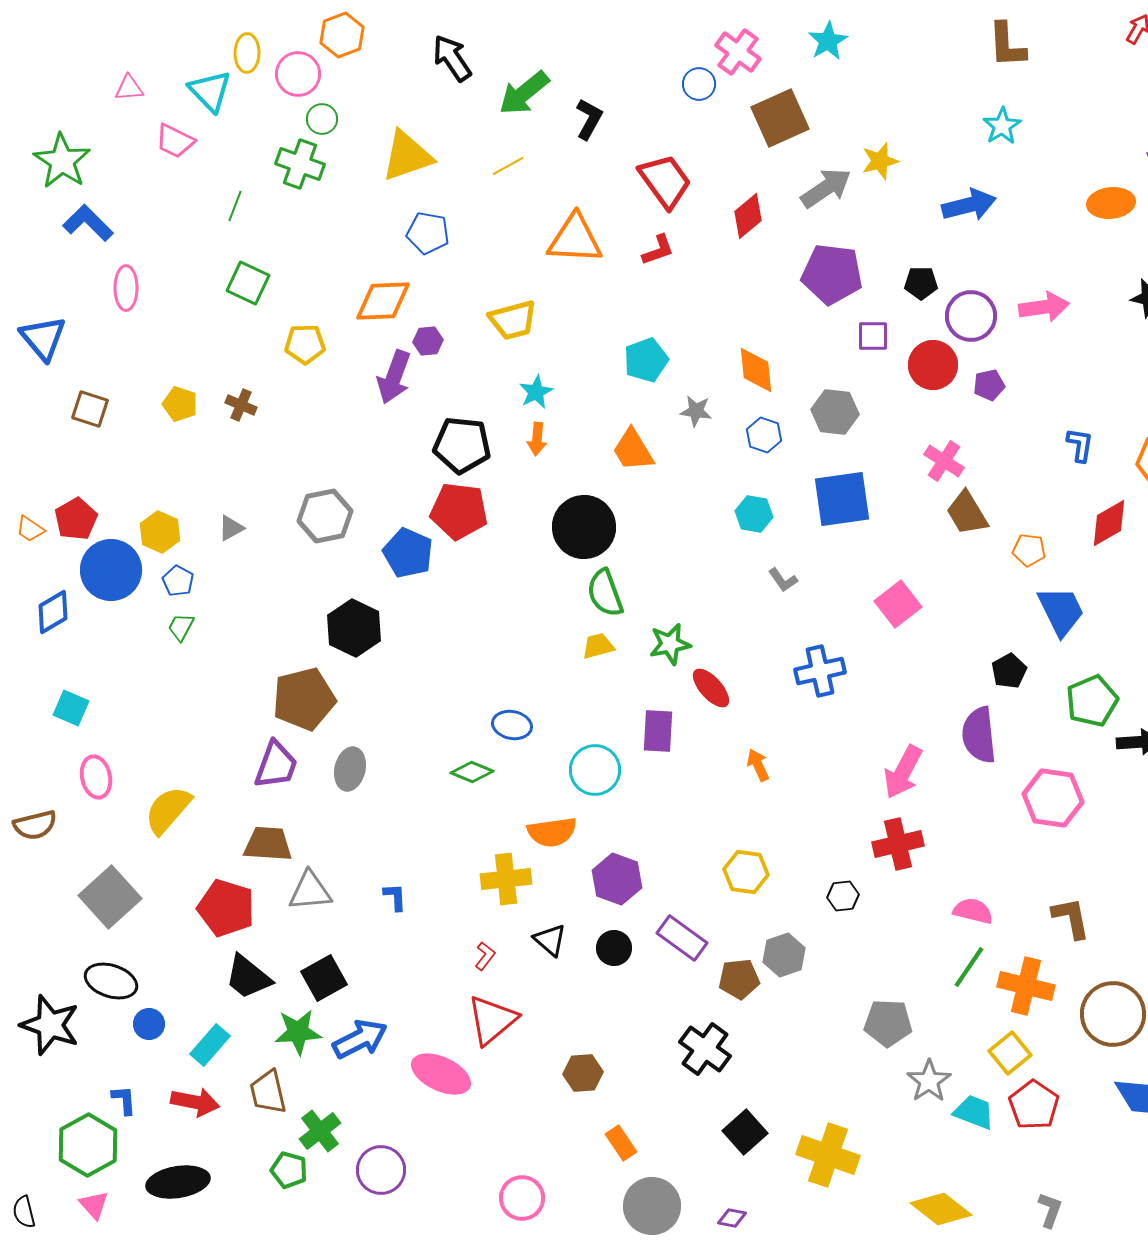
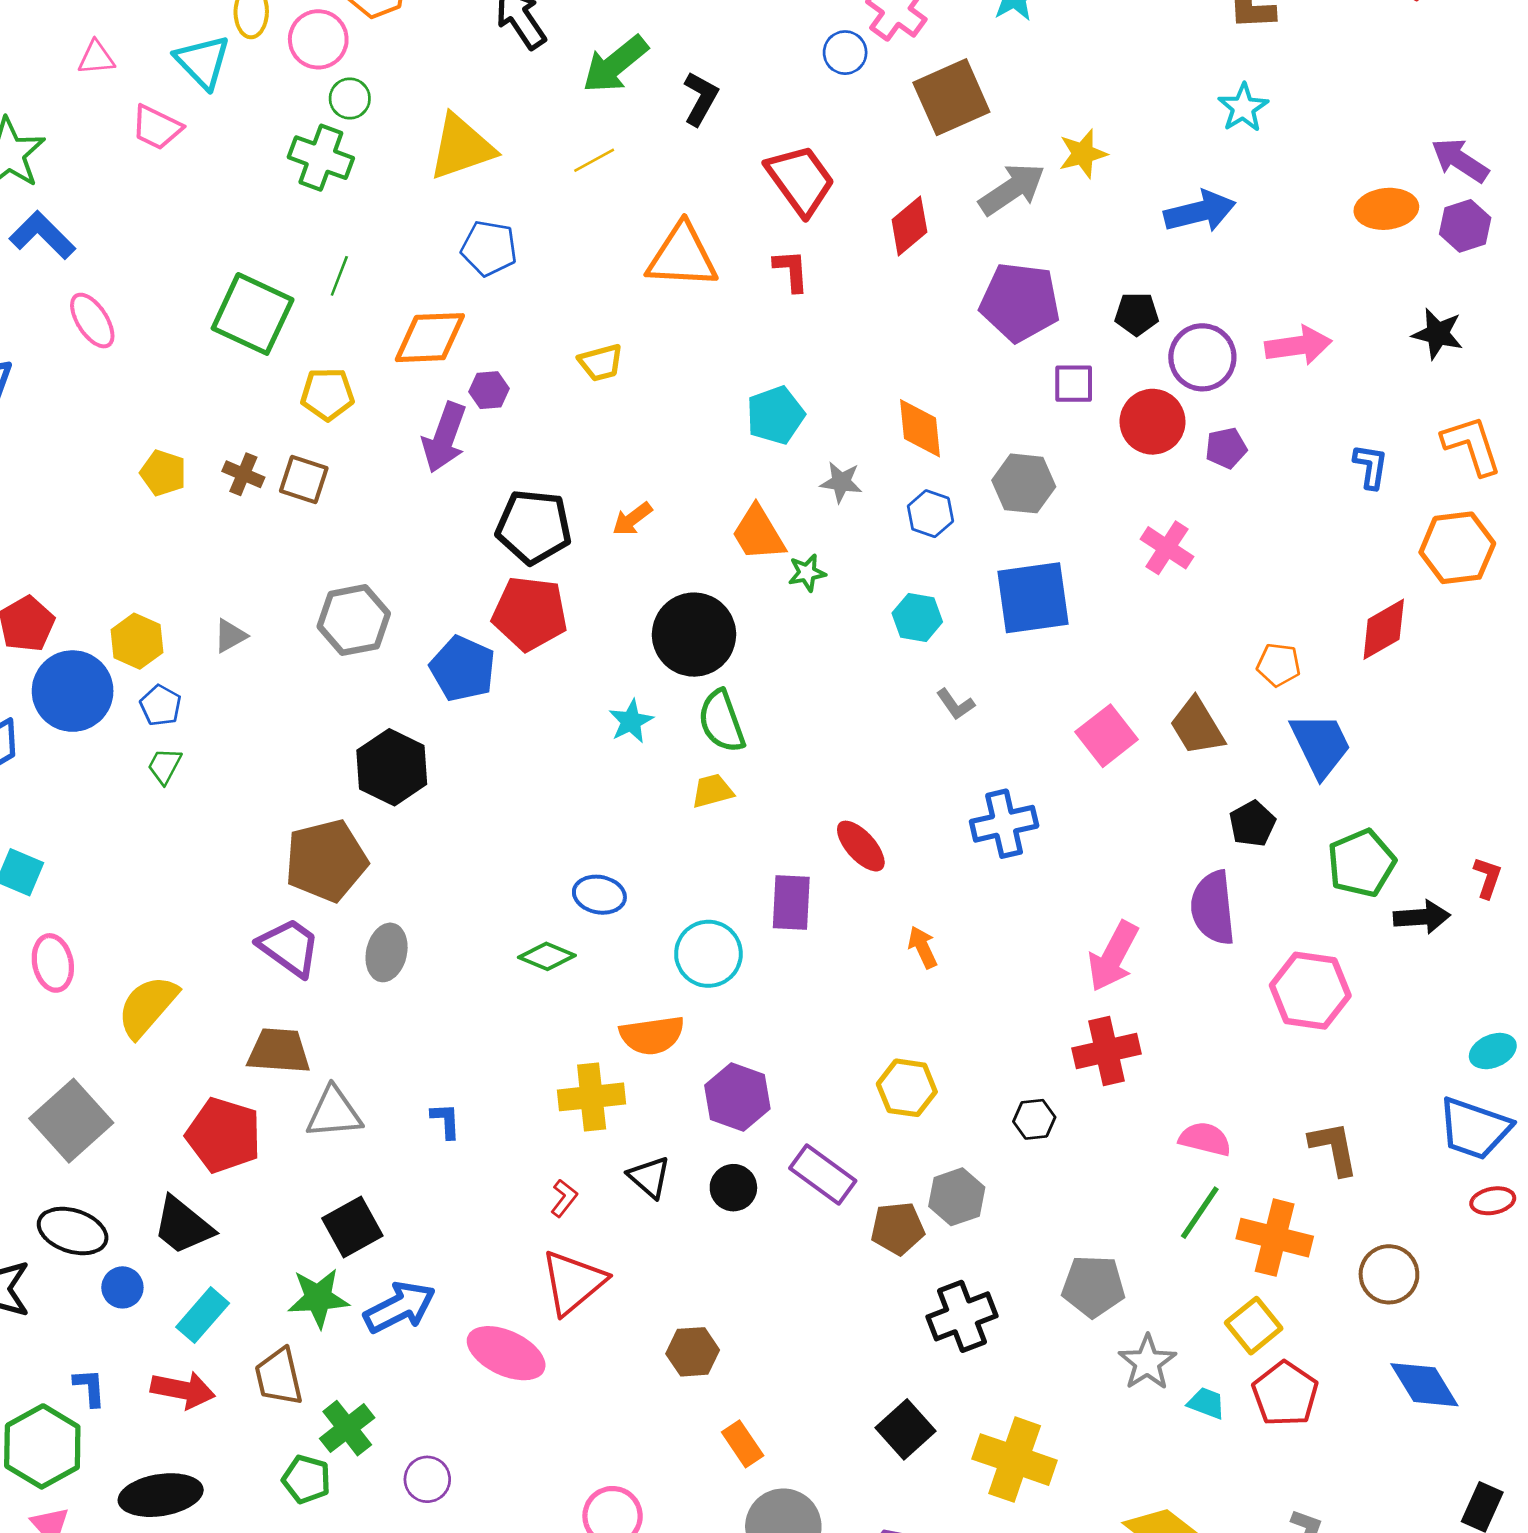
green line: (235, 206) -> (339, 276), moved
red L-shape: (658, 250) -> (791, 271), turned -75
green square: (248, 283) -> (253, 314), size x1.4
pink ellipse: (126, 288) -> (92, 321), turned -33
yellow trapezoid: (513, 320) -> (601, 363), size x0.7
cyan star: (536, 392) -> (631, 721), moved
brown square: (90, 409) -> (304, 480), moved
orange arrow: (537, 439) -> (632, 519), turned 48
blue L-shape: (1080, 445) -> (1371, 466), moved
brown trapezoid: (967, 513) -> (1197, 726), moved
green star: (670, 644) -> (807, 573), moved, size x0.7
purple trapezoid: (276, 765) -> (289, 947), turned -74
black trapezoid: (248, 977) -> (183, 1226), moved
brown circle: (1113, 1014) -> (1389, 1274), size x0.7
black cross: (705, 1049) -> (962, 1316), moved, turned 33
cyan trapezoid: (974, 1112) -> (1206, 1403), size x0.7
purple circle: (381, 1170) -> (427, 1479), size x0.7

